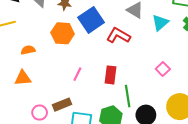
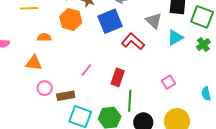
orange hexagon: (63, 33) -> (71, 20), moved
pink circle: (40, 113) -> (45, 88), moved

